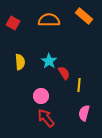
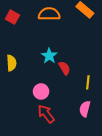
yellow semicircle: (20, 62) -> (11, 63), moved
yellow line: (79, 85) -> (88, 82), moved

